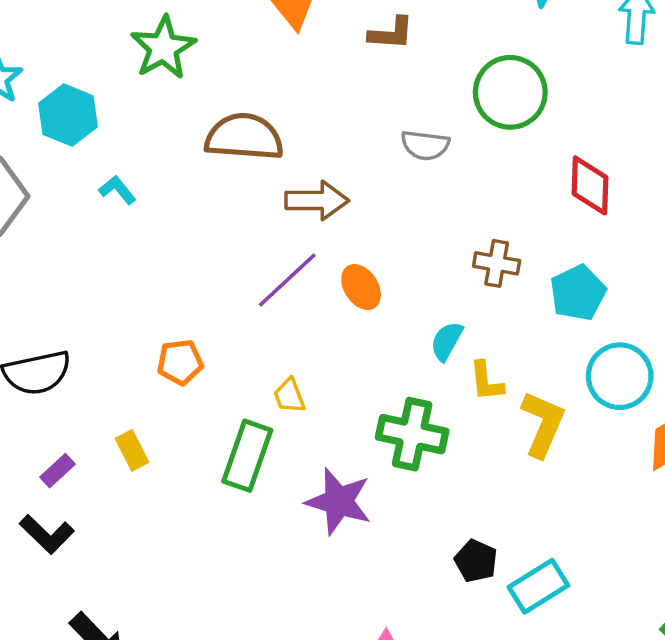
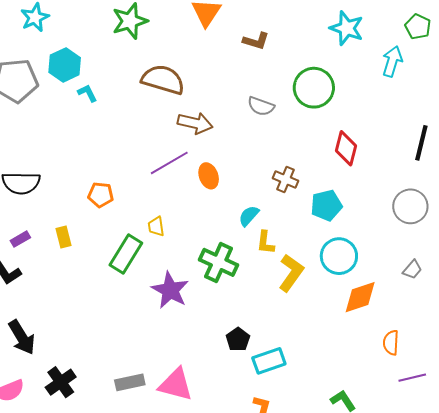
cyan hexagon: (68, 115) -> (65, 65), moved

